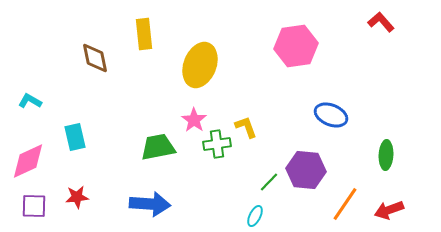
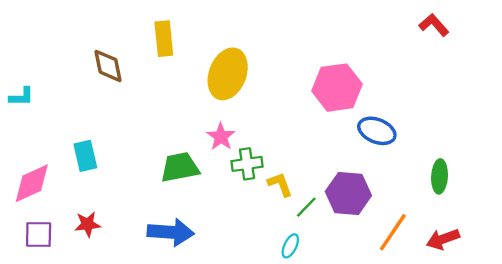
pink hexagon: (296, 46) -> (337, 88), moved
cyan L-shape: (30, 101) -> (21, 97), moved, turned 150
yellow L-shape: (246, 127) -> (280, 184), moved

